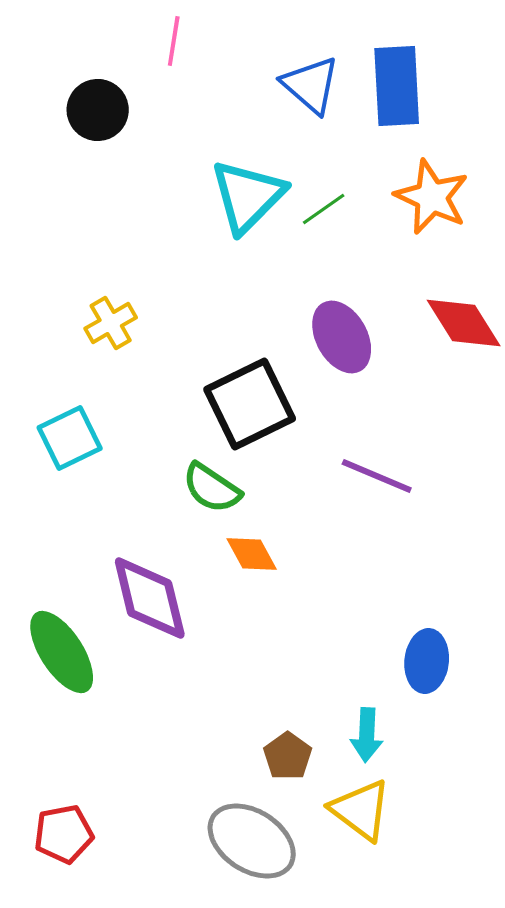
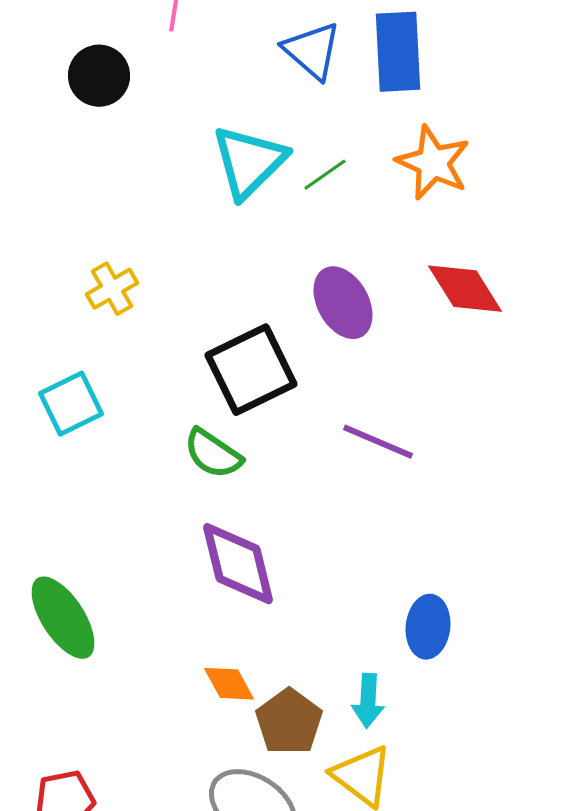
orange diamond: (252, 554) -> (229, 684), moved
purple diamond: (150, 598) -> (238, 564), moved
brown pentagon: (288, 756) -> (289, 722), size x1.4

